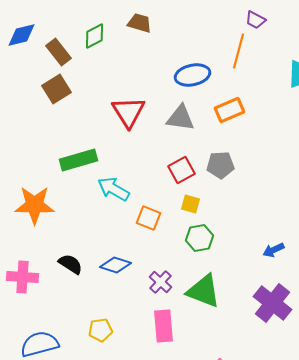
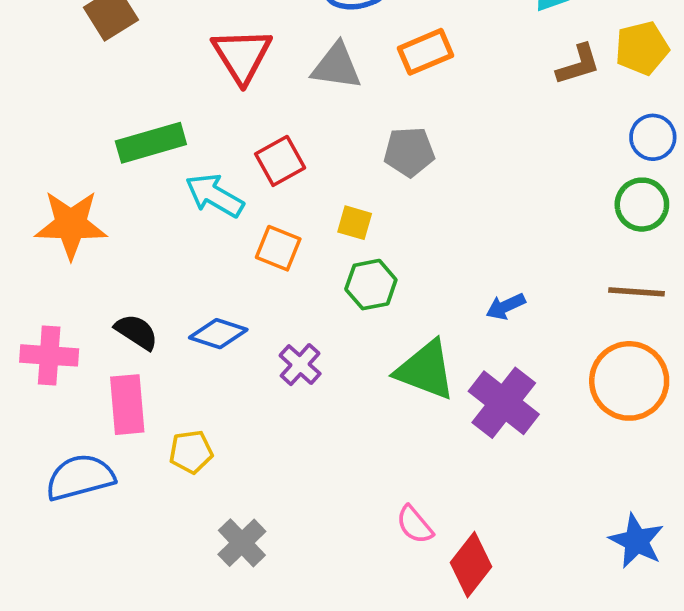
red square: (182, 170) -> (280, 161), moved
green triangle: (204, 291) -> (426, 370), moved
pink rectangle: (164, 326) -> (127, 405), moved

